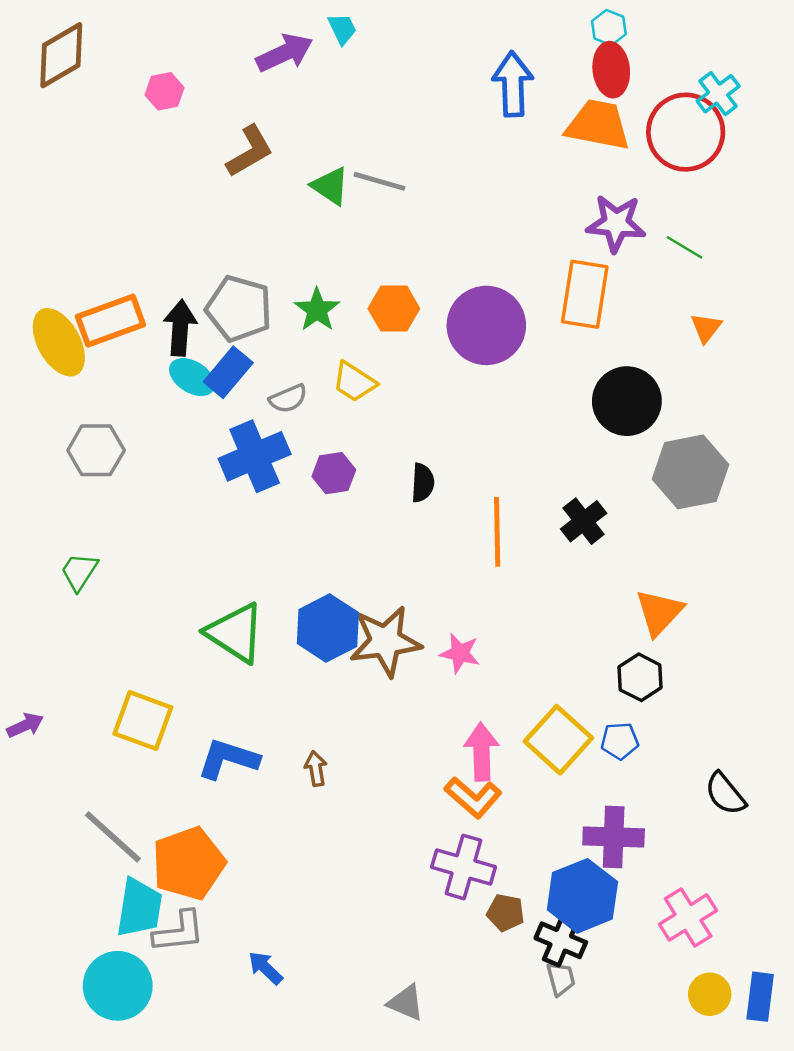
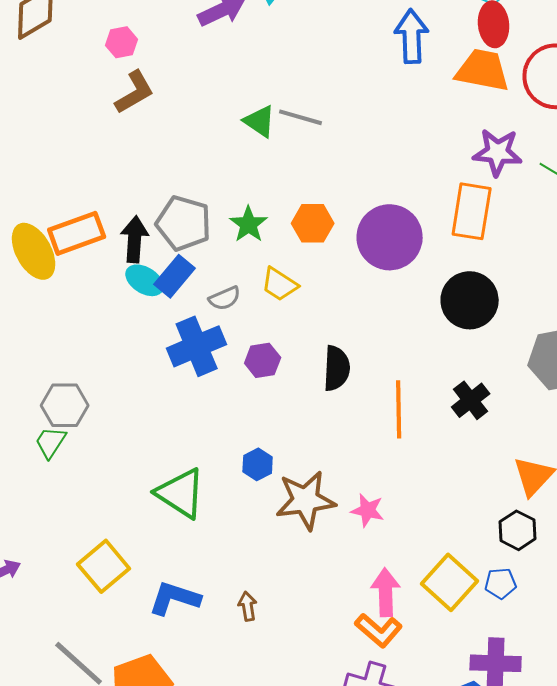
brown L-shape: (250, 151) -> (135, 92), moved
black circle: (627, 401) -> (470, 300), moved
gray hexagon: (96, 450) -> (65, 405), moved
black semicircle: (423, 483) -> (337, 368), size x1.4
blue hexagon: (328, 628) -> (258, 464), moved, size x0.6
yellow square: (143, 720) -> (104, 566), turned 30

